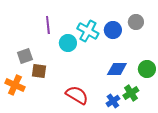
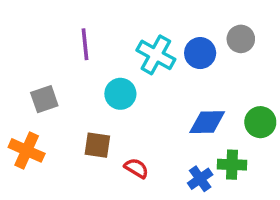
cyan circle: (68, 43) -> (120, 94), moved
brown square: (39, 71) -> (97, 145), moved
green cross: (131, 93) -> (232, 165), turned 35
red semicircle: (77, 95) -> (136, 168), size x0.6

